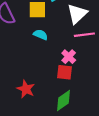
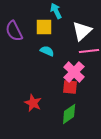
pink cross: (69, 57) -> (74, 72), size x1.5

